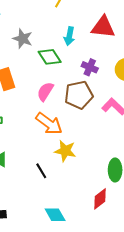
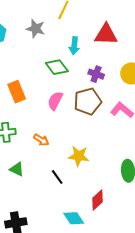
gray star: (23, 39) -> (36, 29), moved
orange arrow: (49, 124) -> (41, 140), moved, size x0.6
red diamond: (100, 199) -> (98, 200), moved

